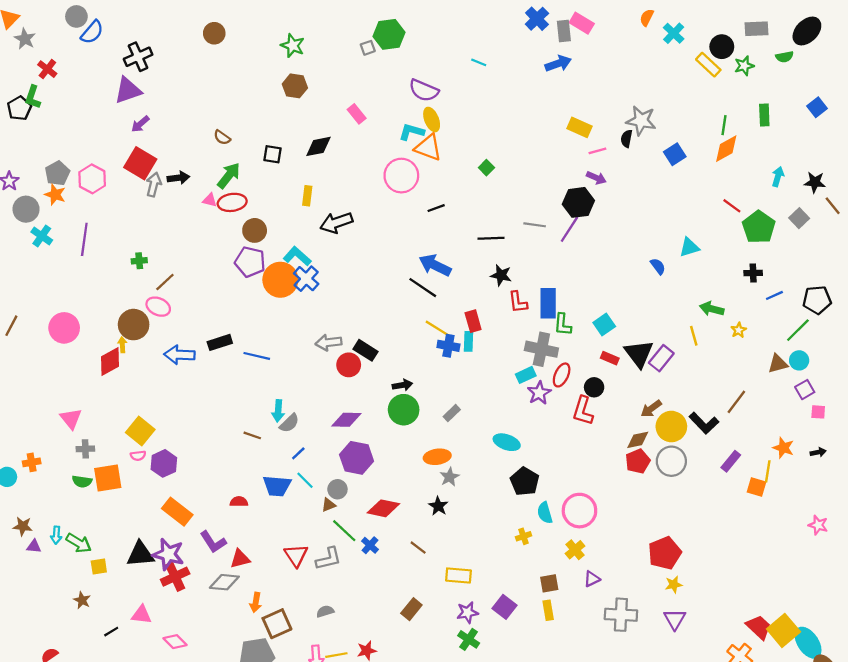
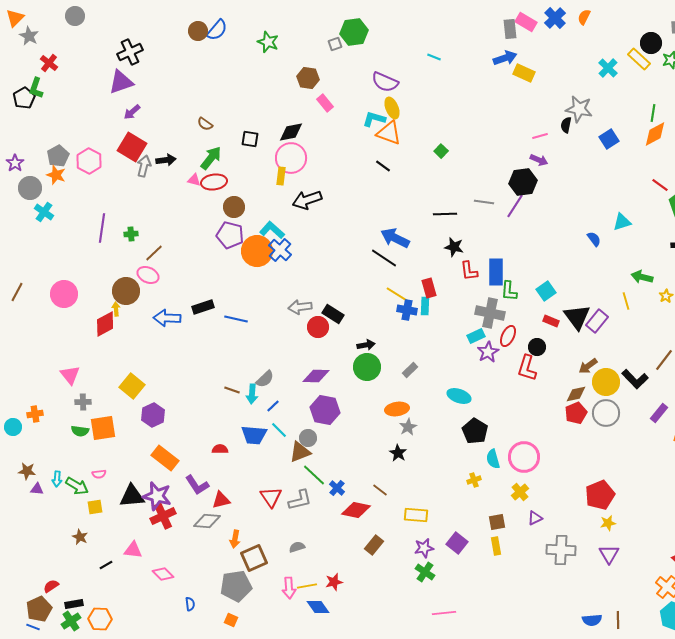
blue cross: (537, 19) -> (555, 18), moved
blue semicircle: (92, 32) -> (217, 30), moved
cyan cross: (674, 33) -> (608, 68), moved
brown hexagon: (295, 86) -> (308, 78), moved
yellow rectangle: (579, 127) -> (524, 73), moved
pink circle: (401, 176) -> (291, 158), moved
black line: (436, 208) -> (383, 166), moved, turned 56
purple line: (84, 239) -> (102, 228), moved
cyan arrow: (278, 411) -> (252, 394), moved
pink semicircle: (138, 456) -> (99, 474), moved
brown triangle: (329, 505) -> (300, 452), size x1.6
red diamond: (383, 508) -> (356, 510), moved

